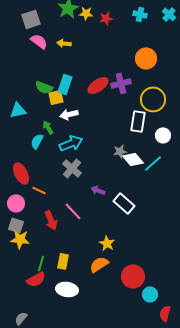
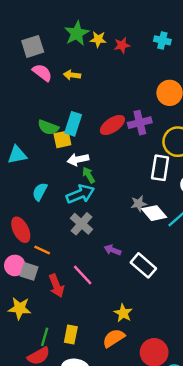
green arrow: (48, 127) -> (89, 175), moved
gray square: (16, 225) -> (29, 271), moved

